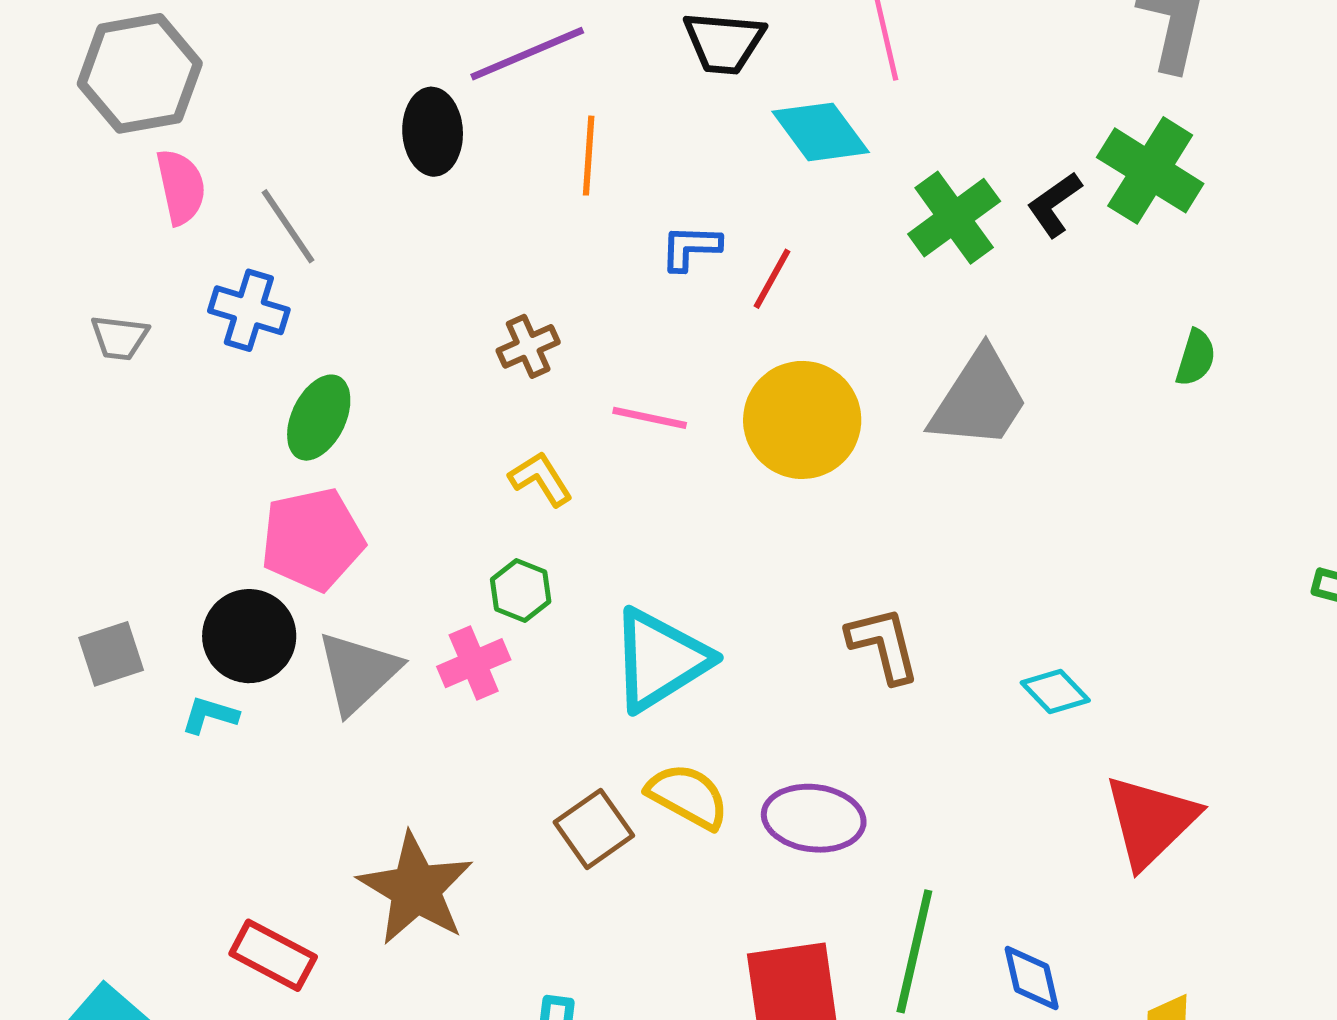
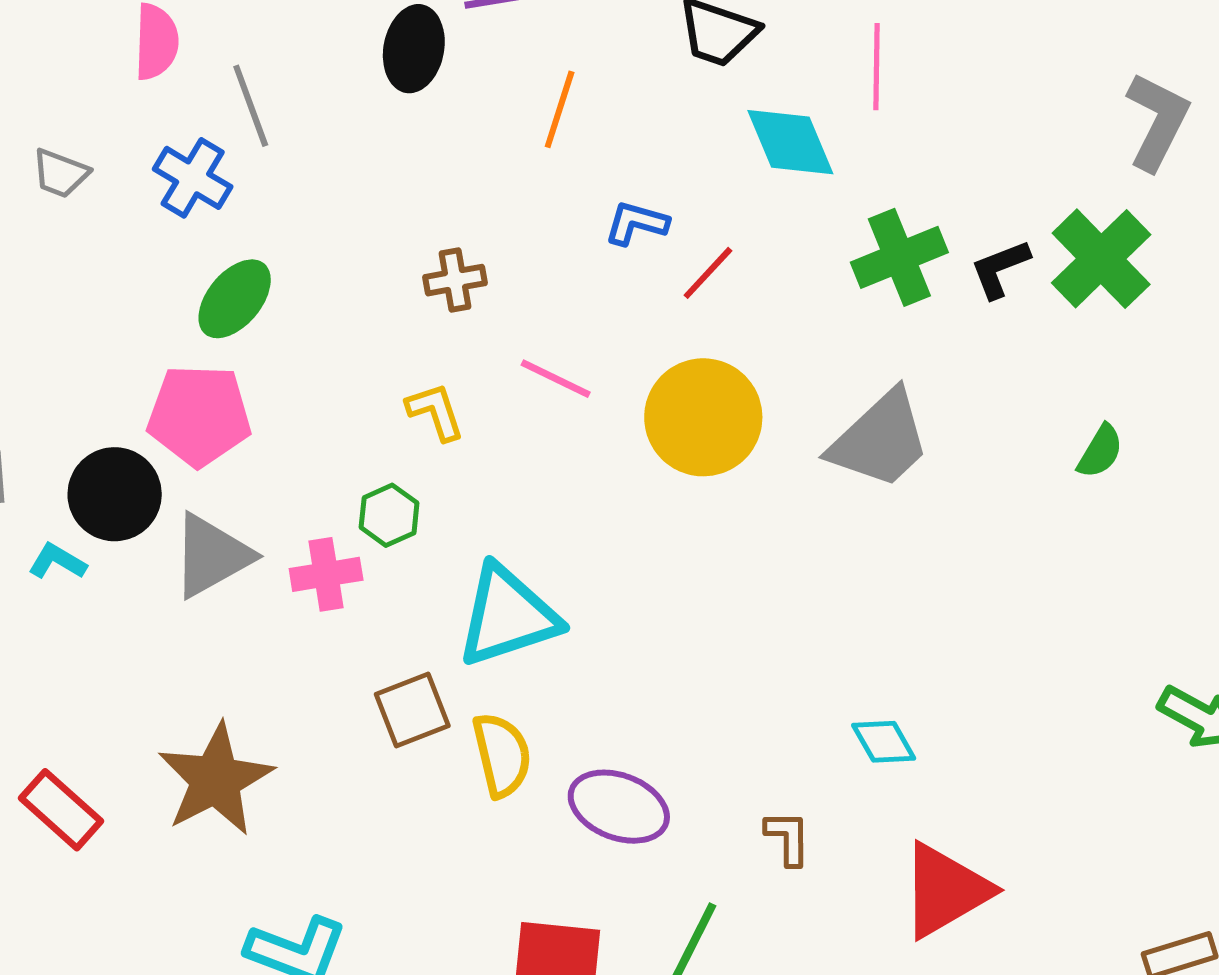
brown L-shape: (883, 645) -> (788, 838), moved, size x0.7
yellow semicircle: (688, 796) -> (502, 755), turned 34
brown square: (594, 829) -> (412, 710), moved

